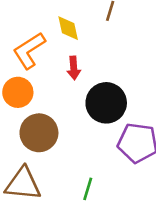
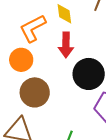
red arrow: (74, 68) -> (66, 45), size x1.4

